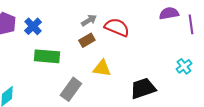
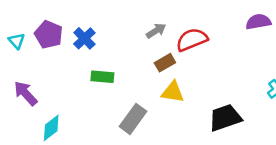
red semicircle: (117, 27) -> (192, 40), turned -45
brown rectangle: (87, 40) -> (165, 63), moved
green rectangle: (47, 56) -> (102, 77), size x0.7

